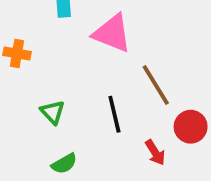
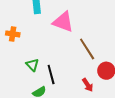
black line: (114, 114) -> (51, 74), moved

